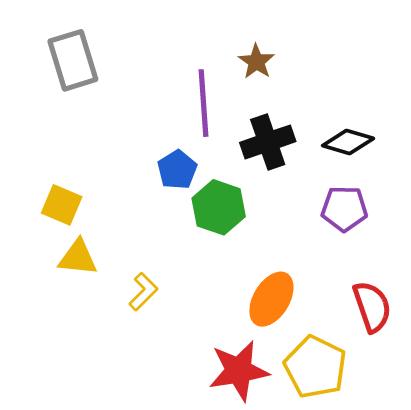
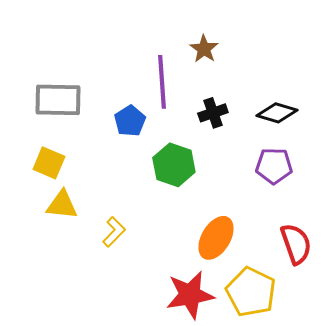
gray rectangle: (73, 60) -> (58, 100), moved, turned -72
black cross: (268, 142) -> (213, 113), size x0.7
blue pentagon: (177, 170) -> (130, 121), moved

